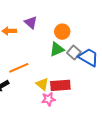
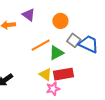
green triangle: (57, 49) -> (56, 53), moved
orange line: (19, 68) -> (41, 45), moved

